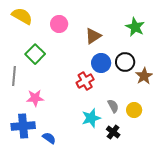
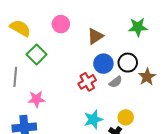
yellow semicircle: (22, 16) -> (20, 28), moved
green star: (135, 27) -> (138, 27), turned -30
gray semicircle: (113, 106) -> (116, 82), moved, turned 80
yellow circle: (134, 110) -> (126, 117), moved

